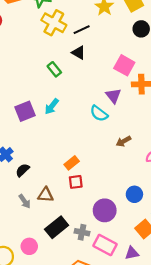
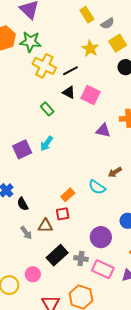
pink square: (124, 65) -> (90, 95), moved
purple triangle: (113, 96) -> (103, 130), turned -35
cyan semicircle: (99, 113) -> (97, 187), moved
black semicircle: (22, 170) -> (23, 204), turned -72
red square: (76, 182) -> (63, 214), moved

